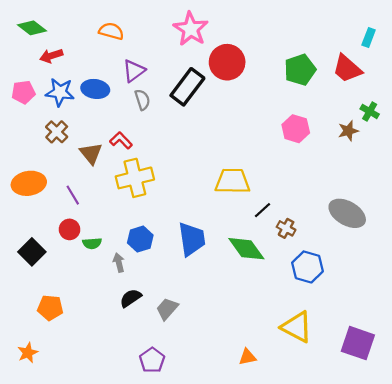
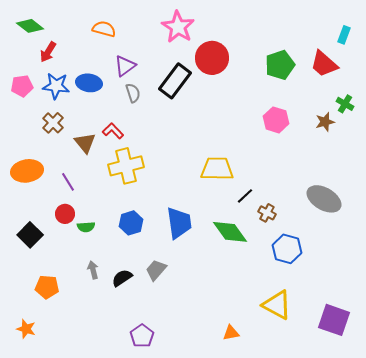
red arrow: (51, 56) -> (48, 52), turned -40
gray arrow: (119, 263) -> (93, 270), moved
gray trapezoid: (167, 309) -> (156, 270), moved
orange star: (28, 353) -> (26, 329), turned -30

